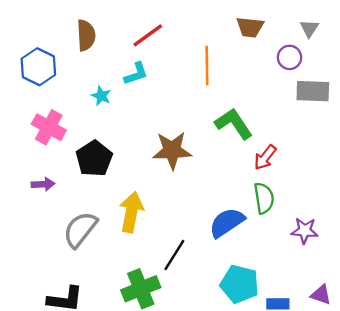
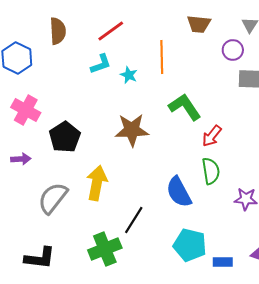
cyan star: (101, 96) -> (129, 75), moved
blue semicircle: (227, 223) -> (179, 192), turned -84

